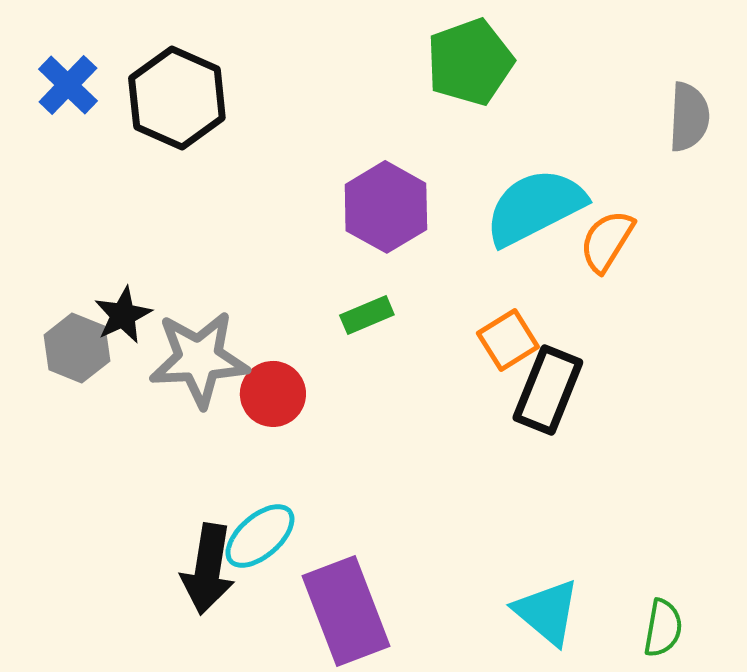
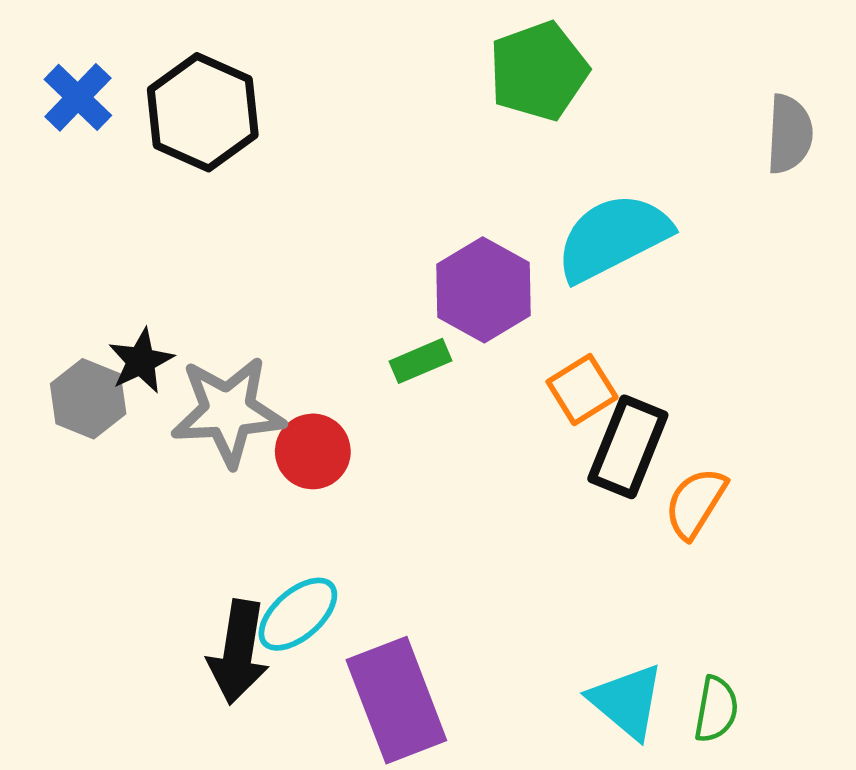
purple hexagon: (386, 207) -> (484, 290), moved
orange semicircle: (607, 241) -> (695, 503), moved
green semicircle: (663, 628) -> (716, 709), moved

